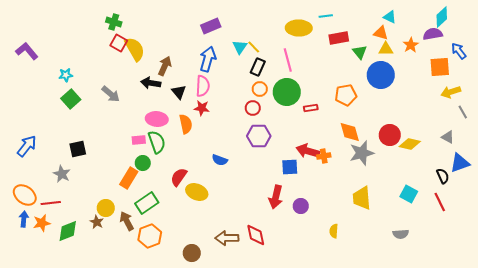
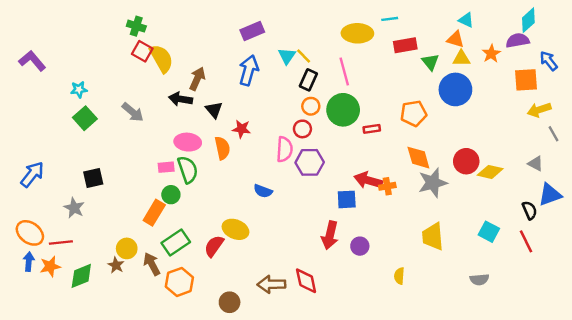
pink semicircle: (203, 86) -> (285, 149), moved
red semicircle: (179, 177) -> (214, 246), moved

